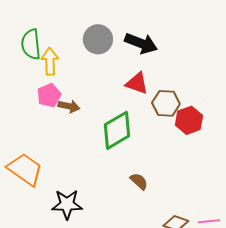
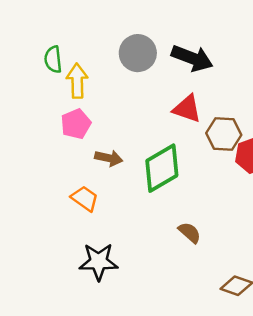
green semicircle: (31, 44) -> (53, 59), size x0.7
brown arrow: (69, 106) -> (109, 158), moved
orange trapezoid: (25, 169) -> (85, 198), moved, size x0.6

